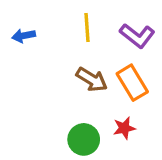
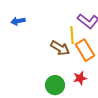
yellow line: (87, 28) -> (72, 35), moved

